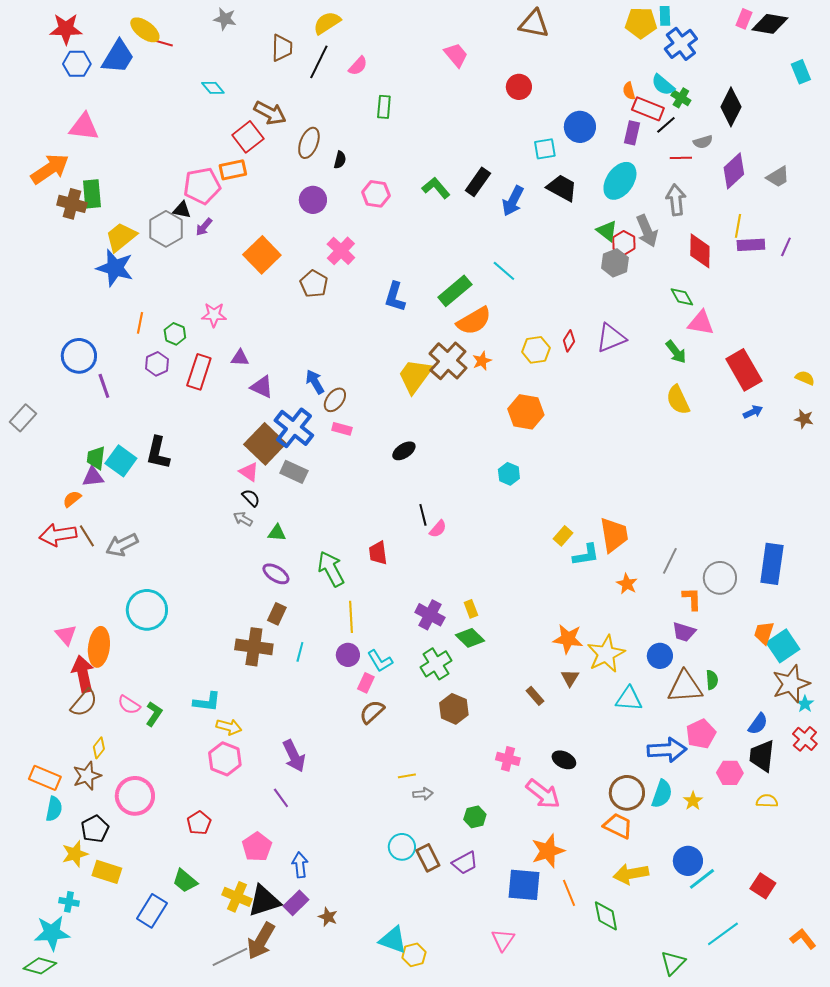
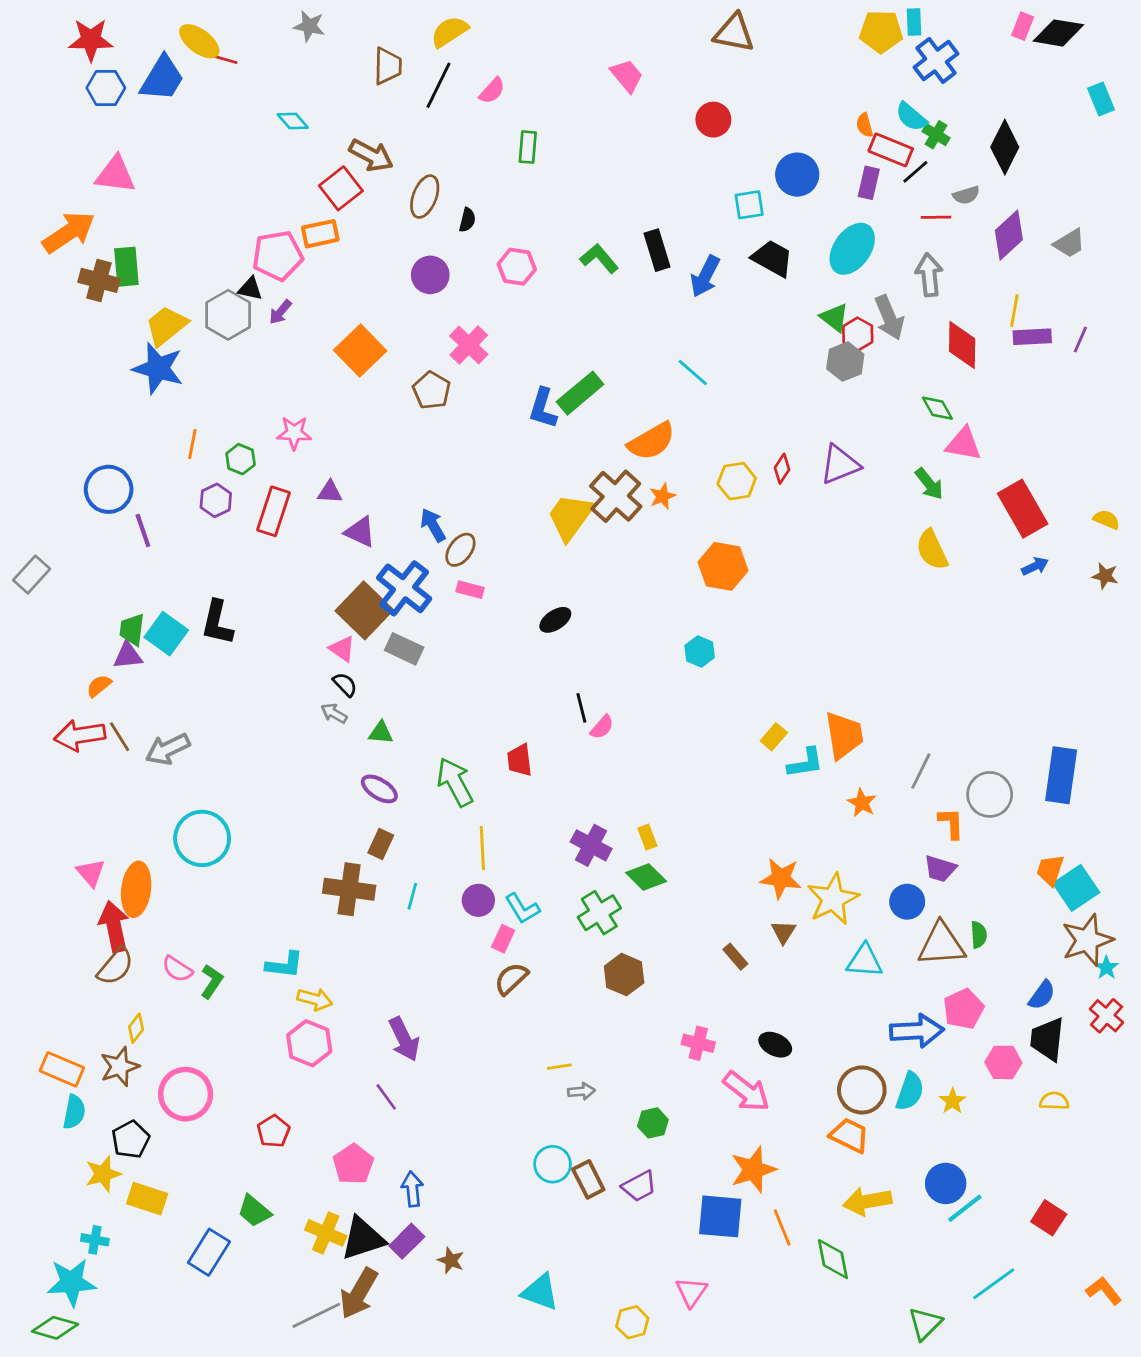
black rectangle: (478, 182) -> (657, 250), turned -52
green rectangle: (455, 291) -> (580, 393), moved
yellow hexagon: (414, 955) -> (632, 1322), moved

